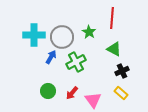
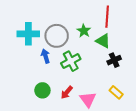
green triangle: (114, 49) -> (103, 41), moved
blue arrow: (51, 57) -> (45, 56), turned -48
black cross: (122, 71) -> (114, 60), moved

